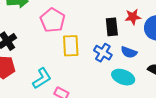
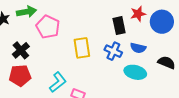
pink pentagon: (53, 20) -> (48, 27), moved

